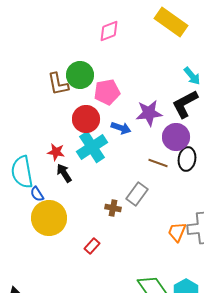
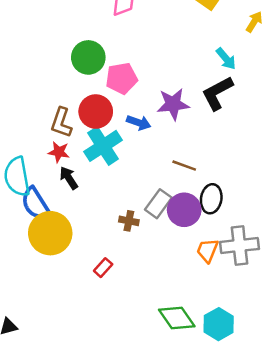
brown L-shape: (58, 84) -> (61, 123), moved, turned 30
purple circle: (176, 137) -> (184, 210), moved
black ellipse: (187, 159) -> (211, 199), moved
blue semicircle: (37, 194) -> (35, 204), size x1.8

